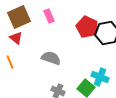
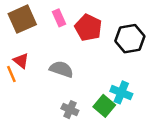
red pentagon: (87, 27) -> (88, 28), moved
red triangle: (16, 38) -> (21, 61), moved

